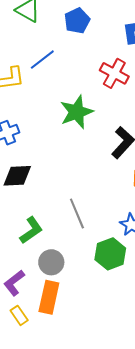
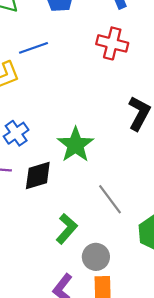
blue line: (42, 60) -> (33, 48), turned 32
green star: (77, 112) -> (75, 145), moved

